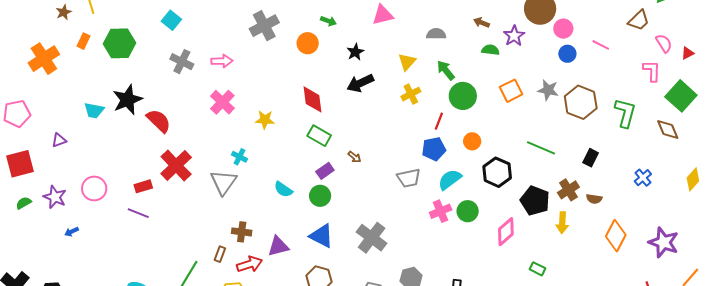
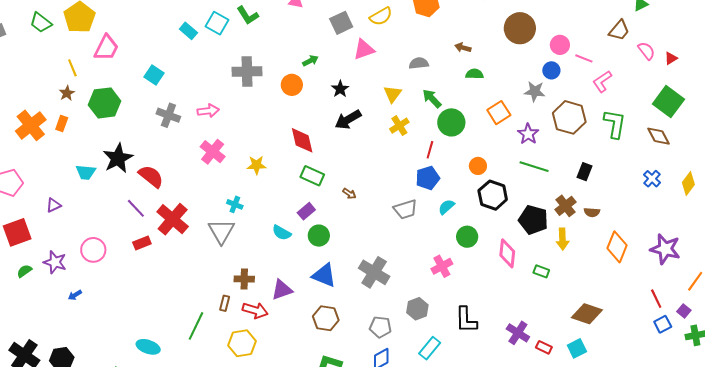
brown star: (64, 12) -> (67, 93), moved
green arrow: (328, 21) -> (310, 61), turned -42
gray cross: (264, 26) -> (247, 71), turned 32
pink circle: (563, 29) -> (560, 45), moved
purple star: (514, 36) -> (528, 134), moved
orange rectangle: (84, 41) -> (62, 124), moved
pink L-shape: (652, 71) -> (602, 81), moved, turned -120
gray star: (548, 90) -> (535, 91), moved
orange circle: (472, 141) -> (478, 166), moved
purple rectangle: (325, 171) -> (306, 211), moved
blue cross: (643, 178) -> (652, 179), moved
cyan semicircle: (450, 180) -> (446, 207), size x0.7
pink cross: (441, 211) -> (442, 266), moved
purple line: (138, 213) -> (136, 208), moved, turned 30
pink diamond: (506, 232) -> (507, 253), turned -36
red arrow: (249, 264) -> (255, 310), turned 40
green rectangle: (538, 269) -> (541, 271), moved

